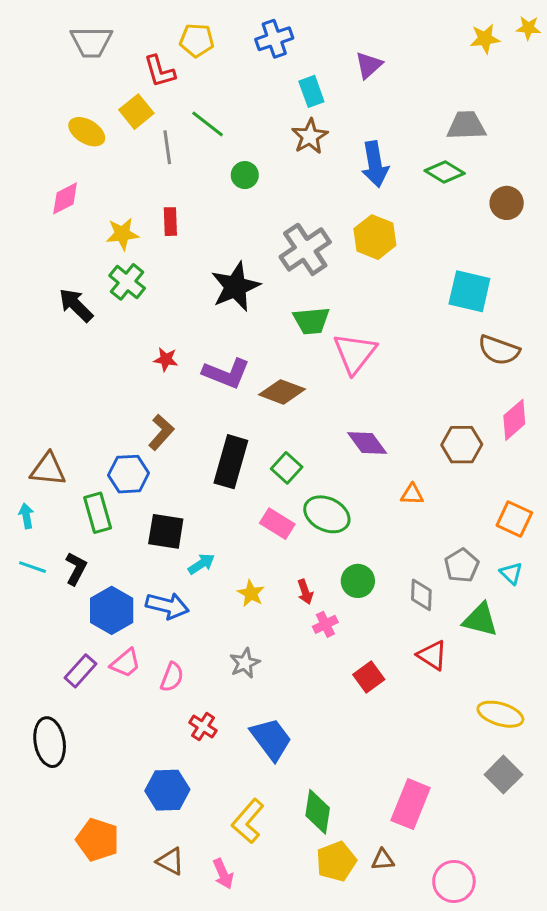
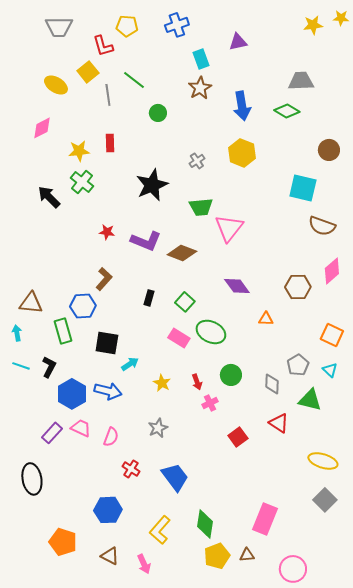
purple triangle: (369, 65) -> (238, 42), turned 30
brown circle: (507, 203) -> (329, 150), moved
gray cross: (305, 249) -> (197, 161), size x0.5
black rectangle: (231, 462) -> (149, 298), size x0.5
pink trapezoid: (125, 663) -> (81, 428), turned -115

